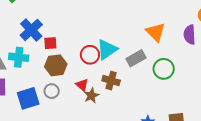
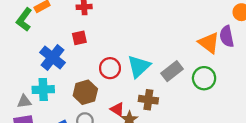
orange triangle: (155, 32) -> (209, 43), moved
red square: (50, 43) -> (79, 38), moved
red circle: (90, 55) -> (110, 68), moved

